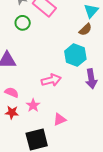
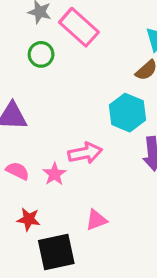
pink star: (33, 105) -> (54, 174), moved
red star: (12, 112) -> (29, 219), moved

